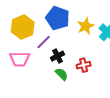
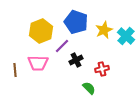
green semicircle: (62, 74) -> (89, 88), moved

